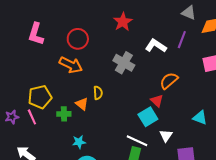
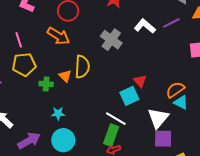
purple line: (182, 40) -> (171, 23), turned 36
orange semicircle: (169, 81) -> (175, 90), moved
yellow semicircle: (98, 93) -> (82, 67), size x1.6
pink line: (32, 117) -> (19, 40), moved
white triangle: (166, 136) -> (158, 118), moved, size x1.6

